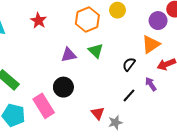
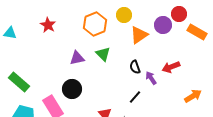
orange triangle: (151, 44) -> (139, 35), moved
black semicircle: (129, 64) -> (135, 67), turned -56
purple arrow: (151, 84) -> (151, 78), moved

